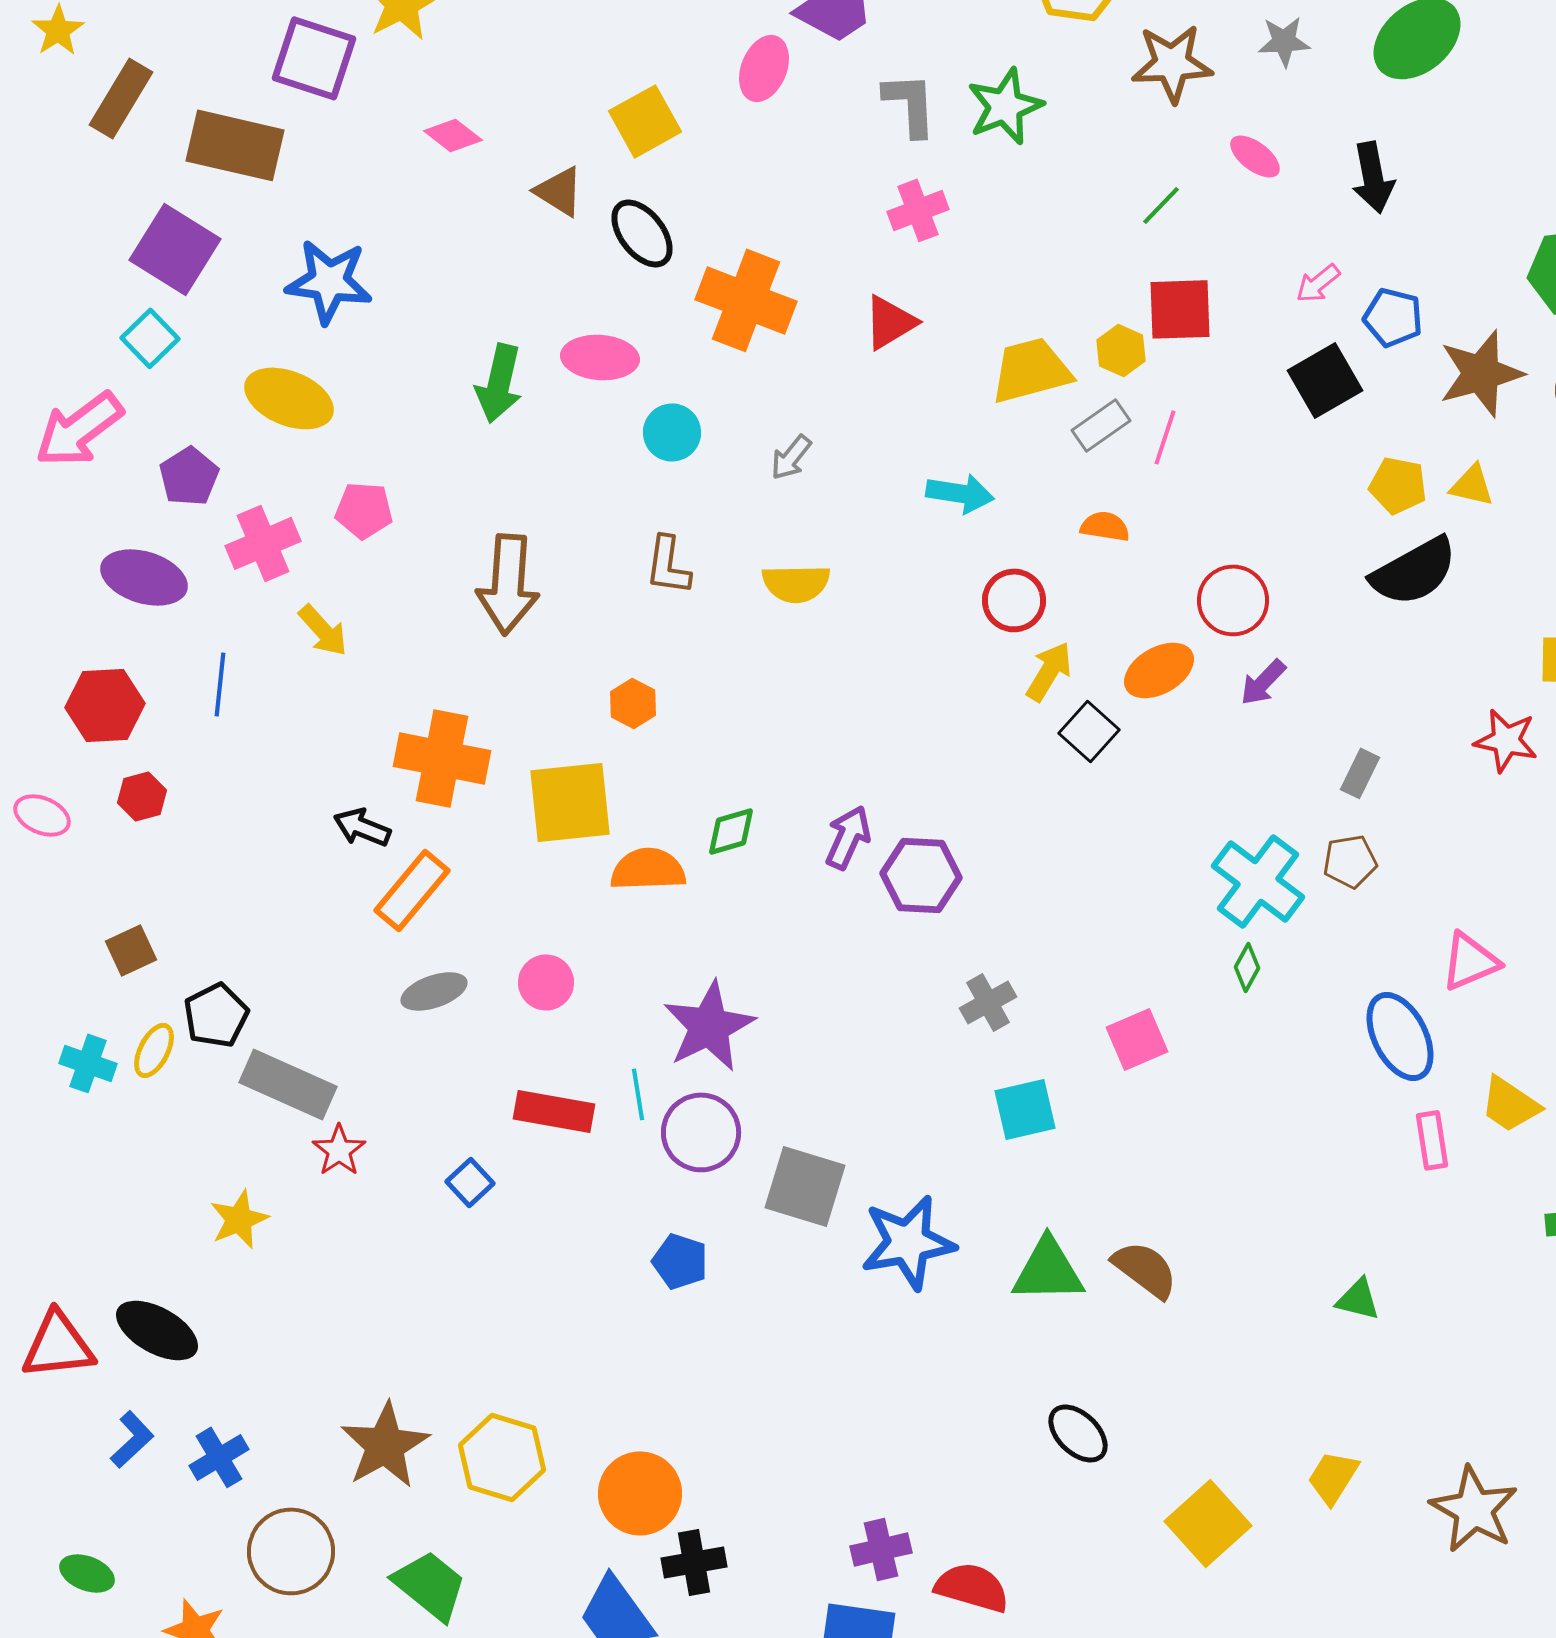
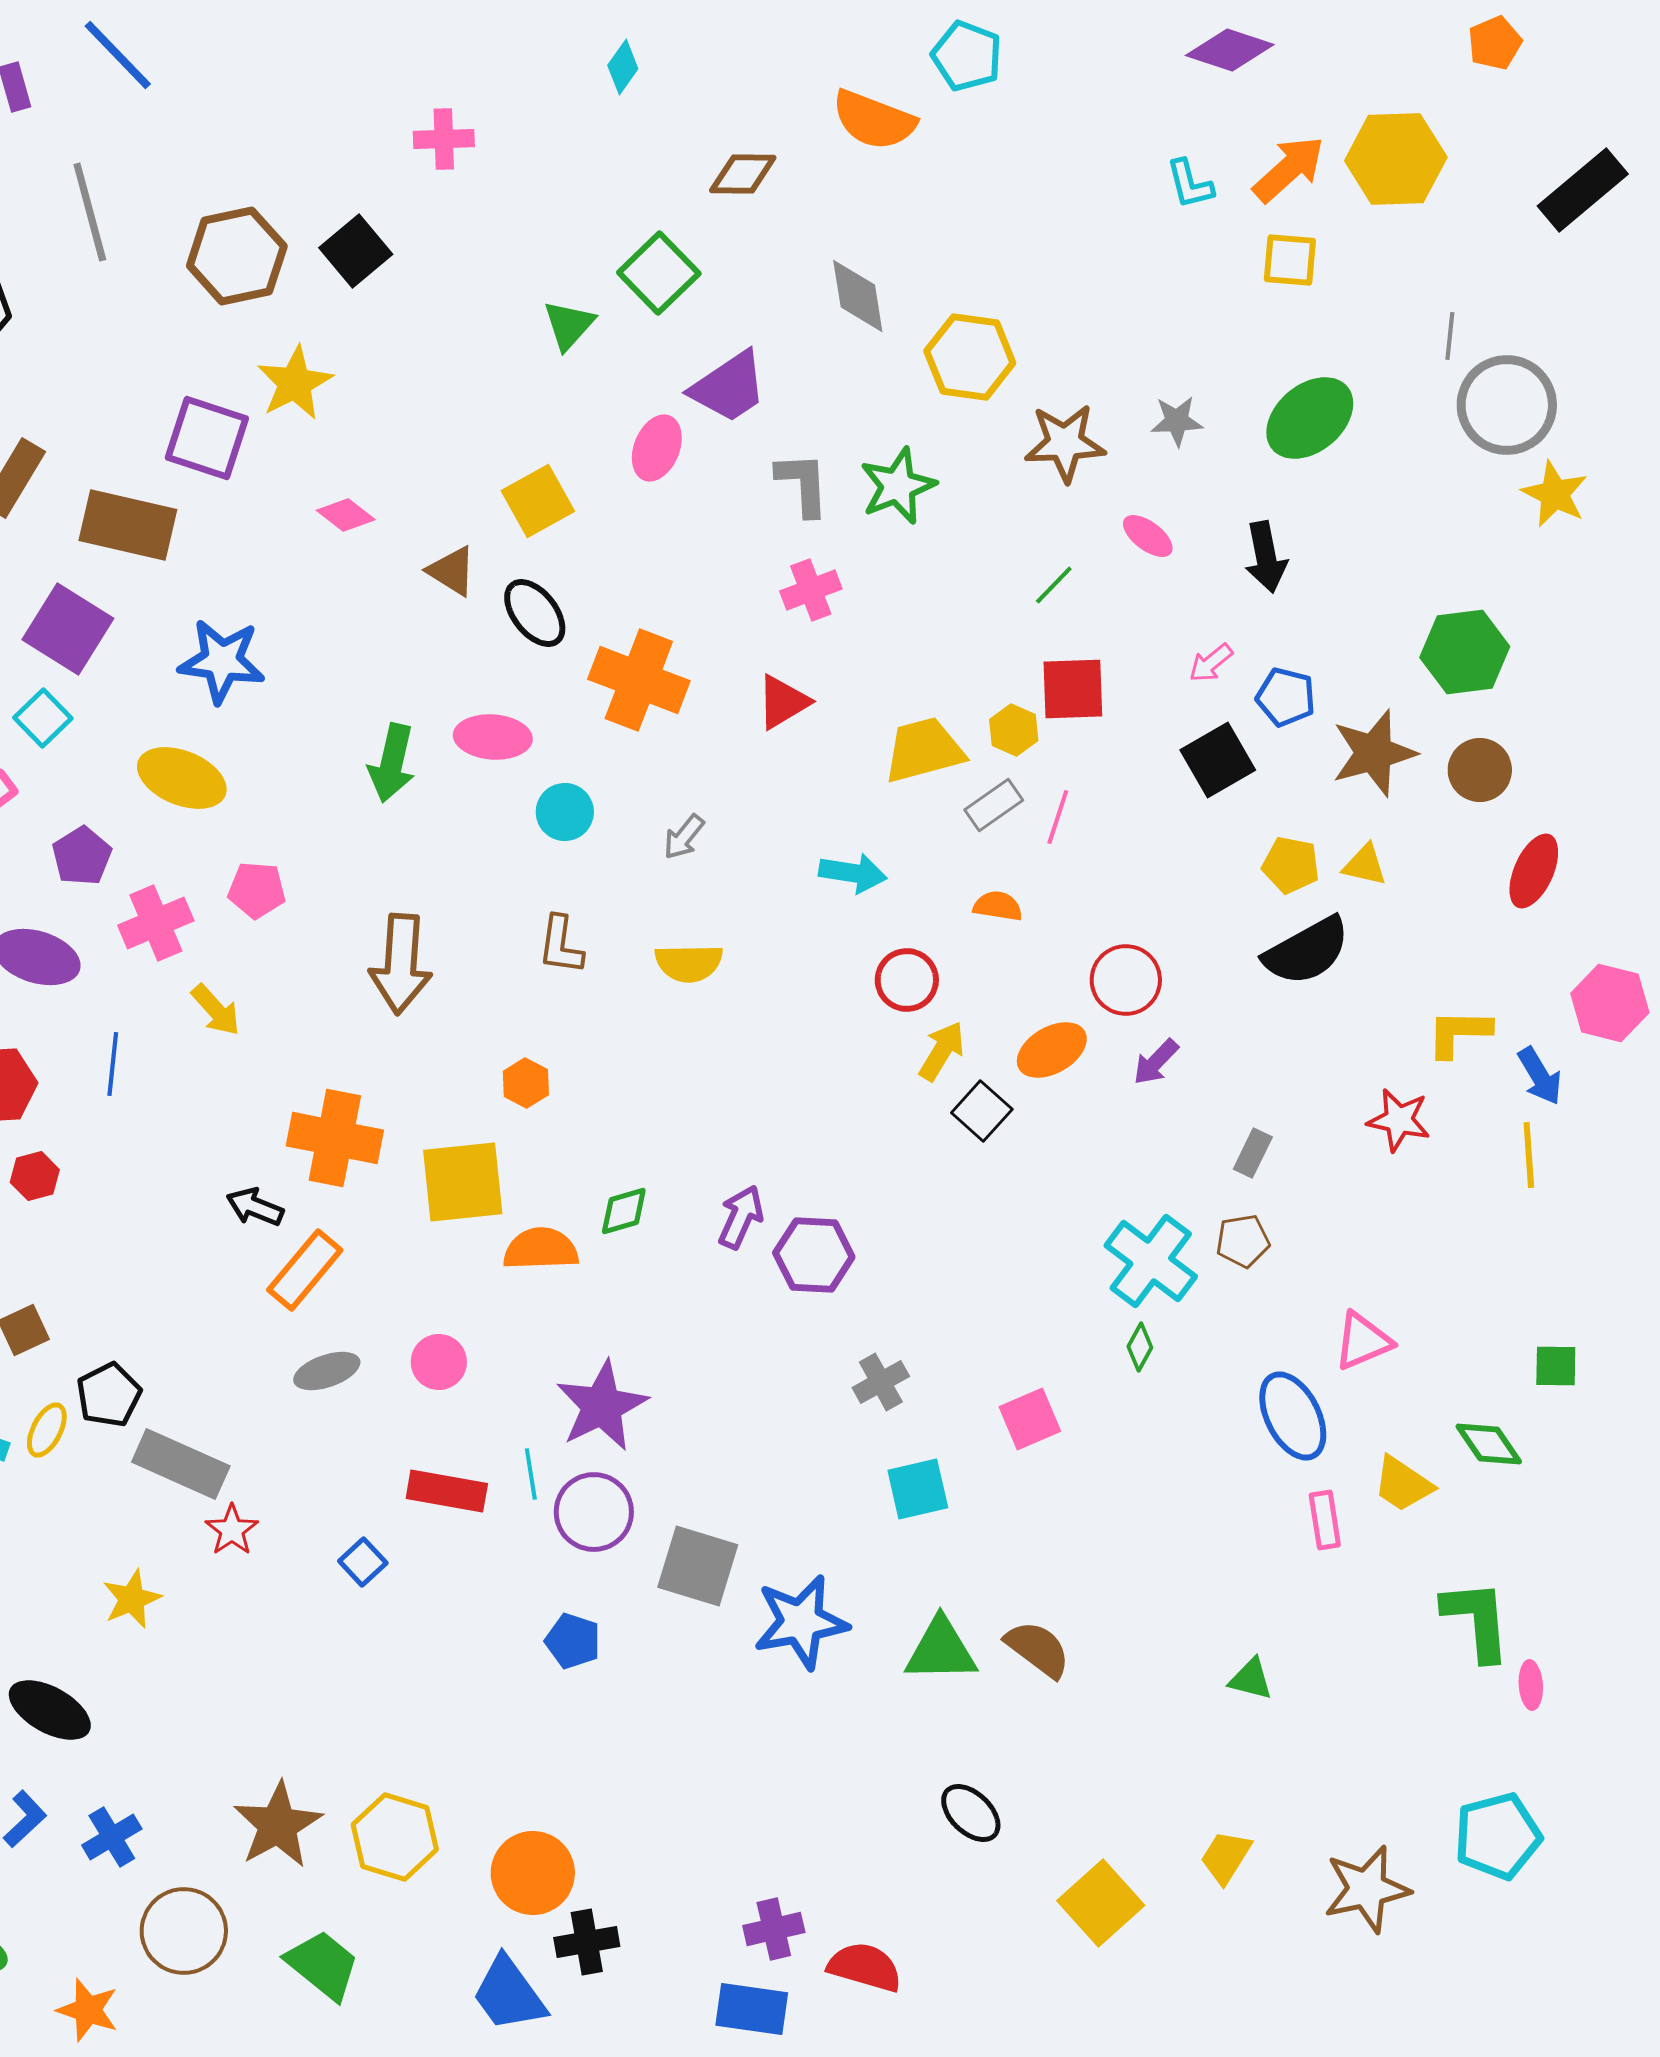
brown star: (1474, 1509) -> (1367, 1889), turned 30

